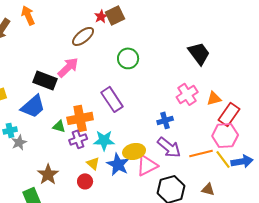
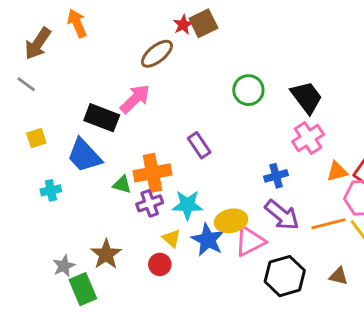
black trapezoid: (199, 53) -> (307, 97), moved
green circle: (128, 58) -> (248, 90), moved
orange triangle: (214, 98) -> (337, 171), moved
purple rectangle: (112, 99) -> (199, 145), size x0.7
blue trapezoid: (33, 106) -> (84, 155), turned 88
gray star: (19, 142) -> (64, 266), moved

